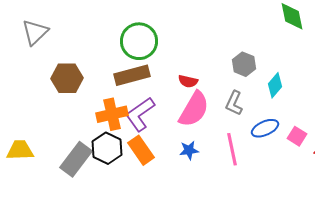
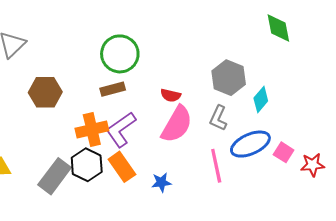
gray hexagon: (244, 64) -> (229, 78), size x1.4
brown rectangle: (132, 75) -> (113, 89), size x0.7
blue ellipse: (265, 128) -> (250, 144), size x1.4
blue star: (189, 150) -> (161, 182), moved

